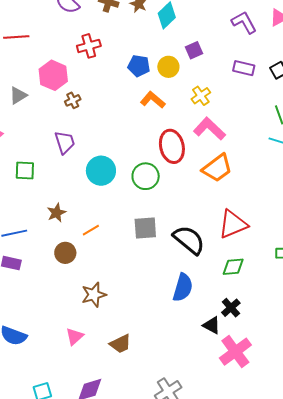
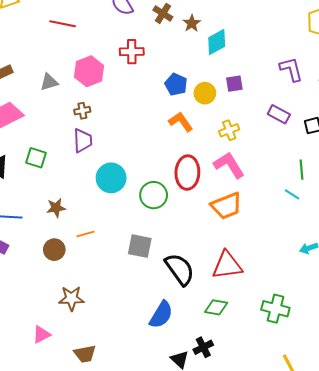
brown cross: (73, 100) -> (82, 111), moved

